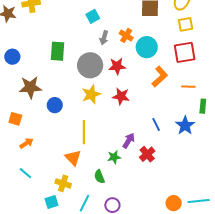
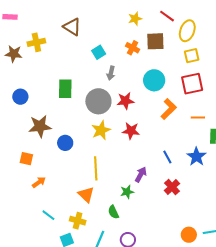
orange cross: (126, 35) -> (133, 48), moved
red cross: (147, 154) -> (172, 187), moved
cyan line: (25, 173) -> (48, 215), moved

